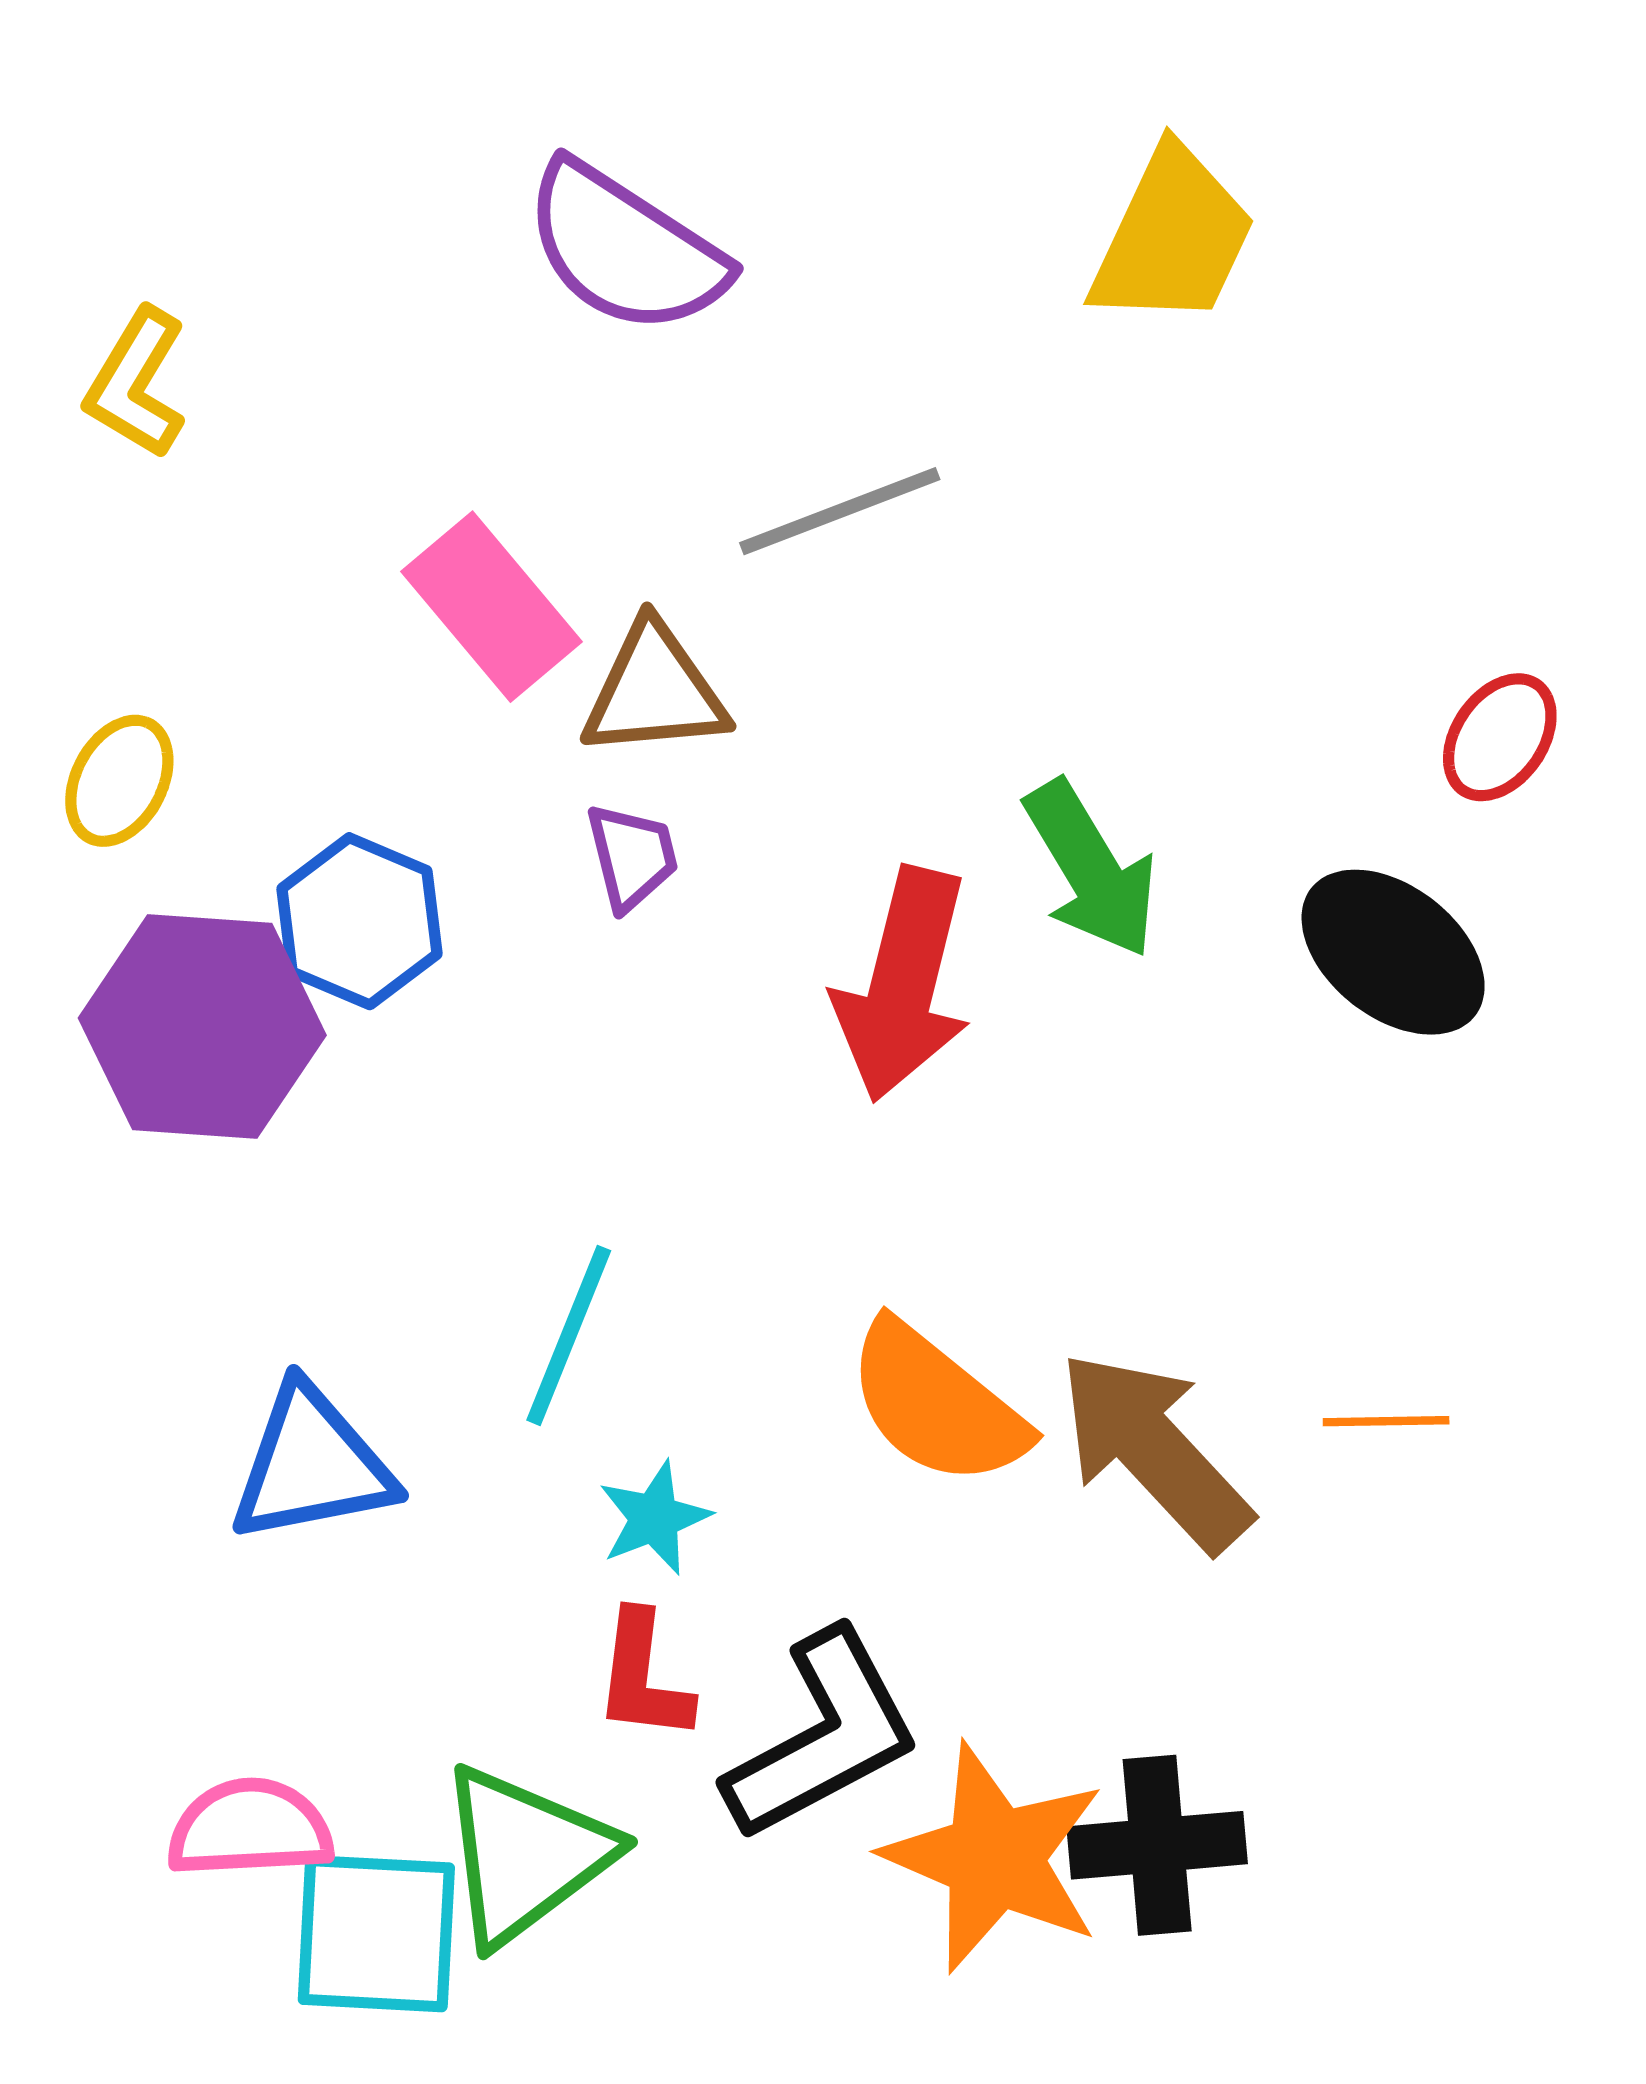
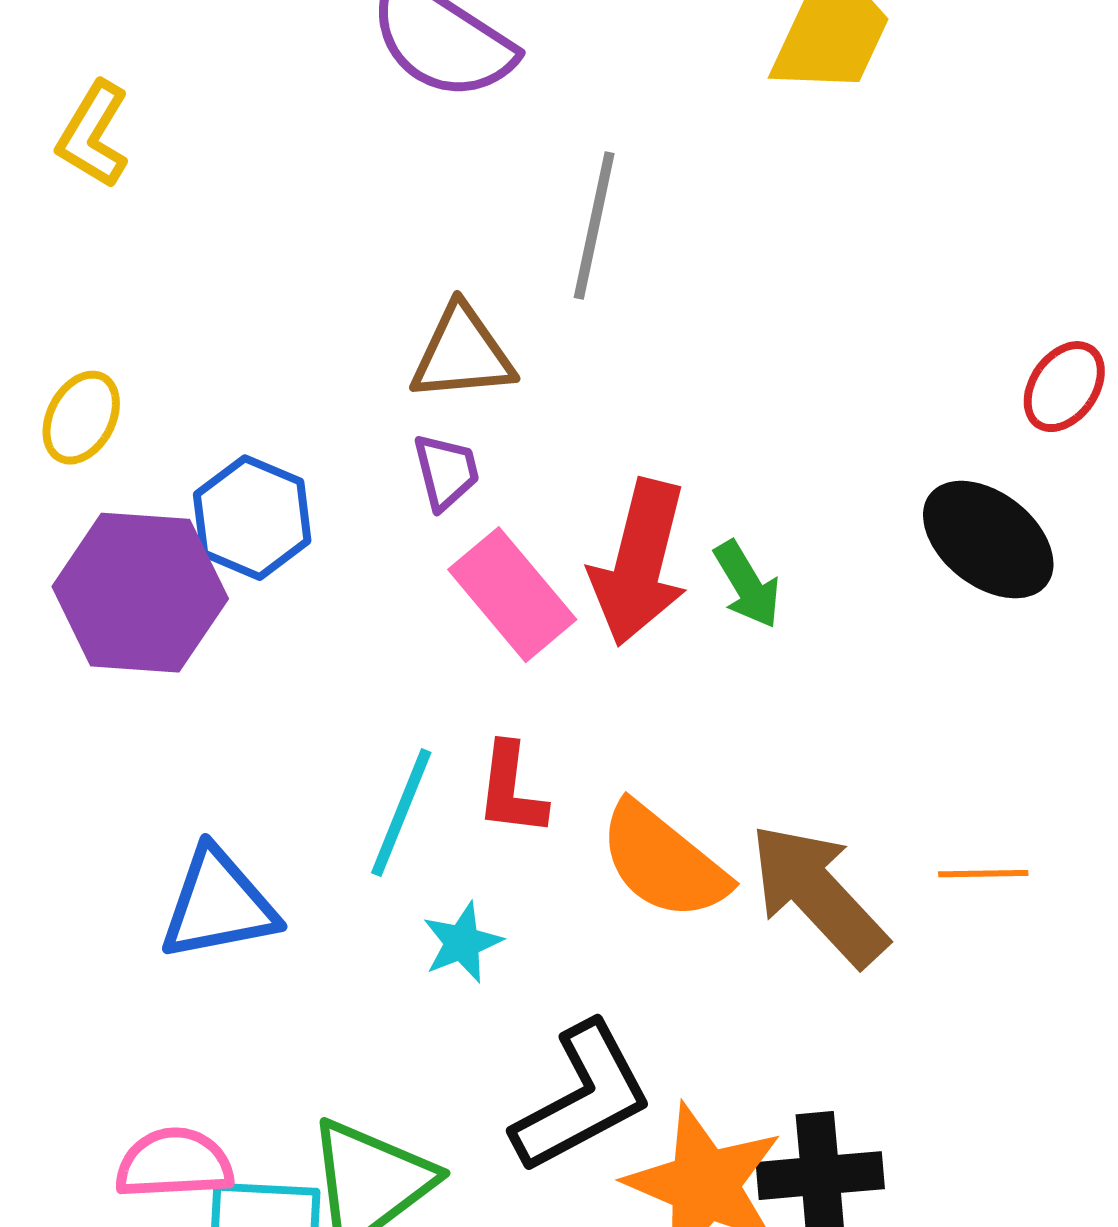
gray line: (840, 511) -> (594, 226), turned -57
pink rectangle: (492, 607) -> (512, 595), moved
green arrow: (1091, 869) -> (747, 585), moved, size x0.7
red L-shape: (643, 1677) -> (511, 790), moved

